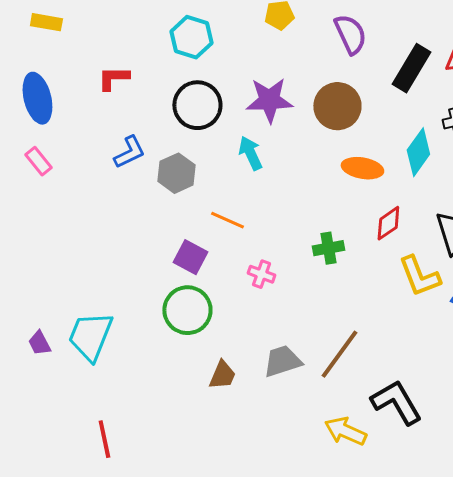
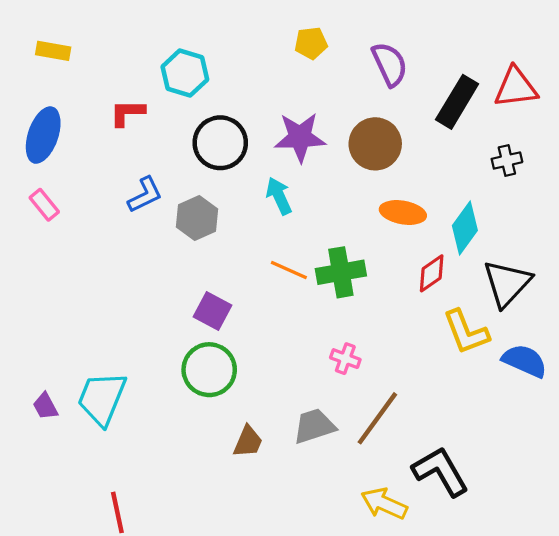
cyan hexagon: (191, 37) -> (185, 73), moved
blue ellipse: (37, 98) -> (43, 135), turned 33
cyan diamond: (418, 152) -> (465, 228), moved
orange line: (227, 220) -> (289, 270), moved
green cross: (328, 248) -> (341, 272), moved, size x1.4
pink cross: (261, 274) -> (345, 359), moved

